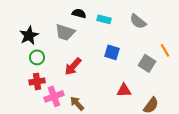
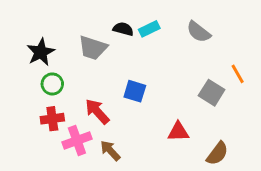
black semicircle: (79, 13) -> (123, 29), moved
cyan rectangle: (104, 19) -> (149, 29), turned -40
blue square: (112, 52) -> (135, 91), moved
red arrow: (73, 66) -> (97, 111), moved, turned 96

